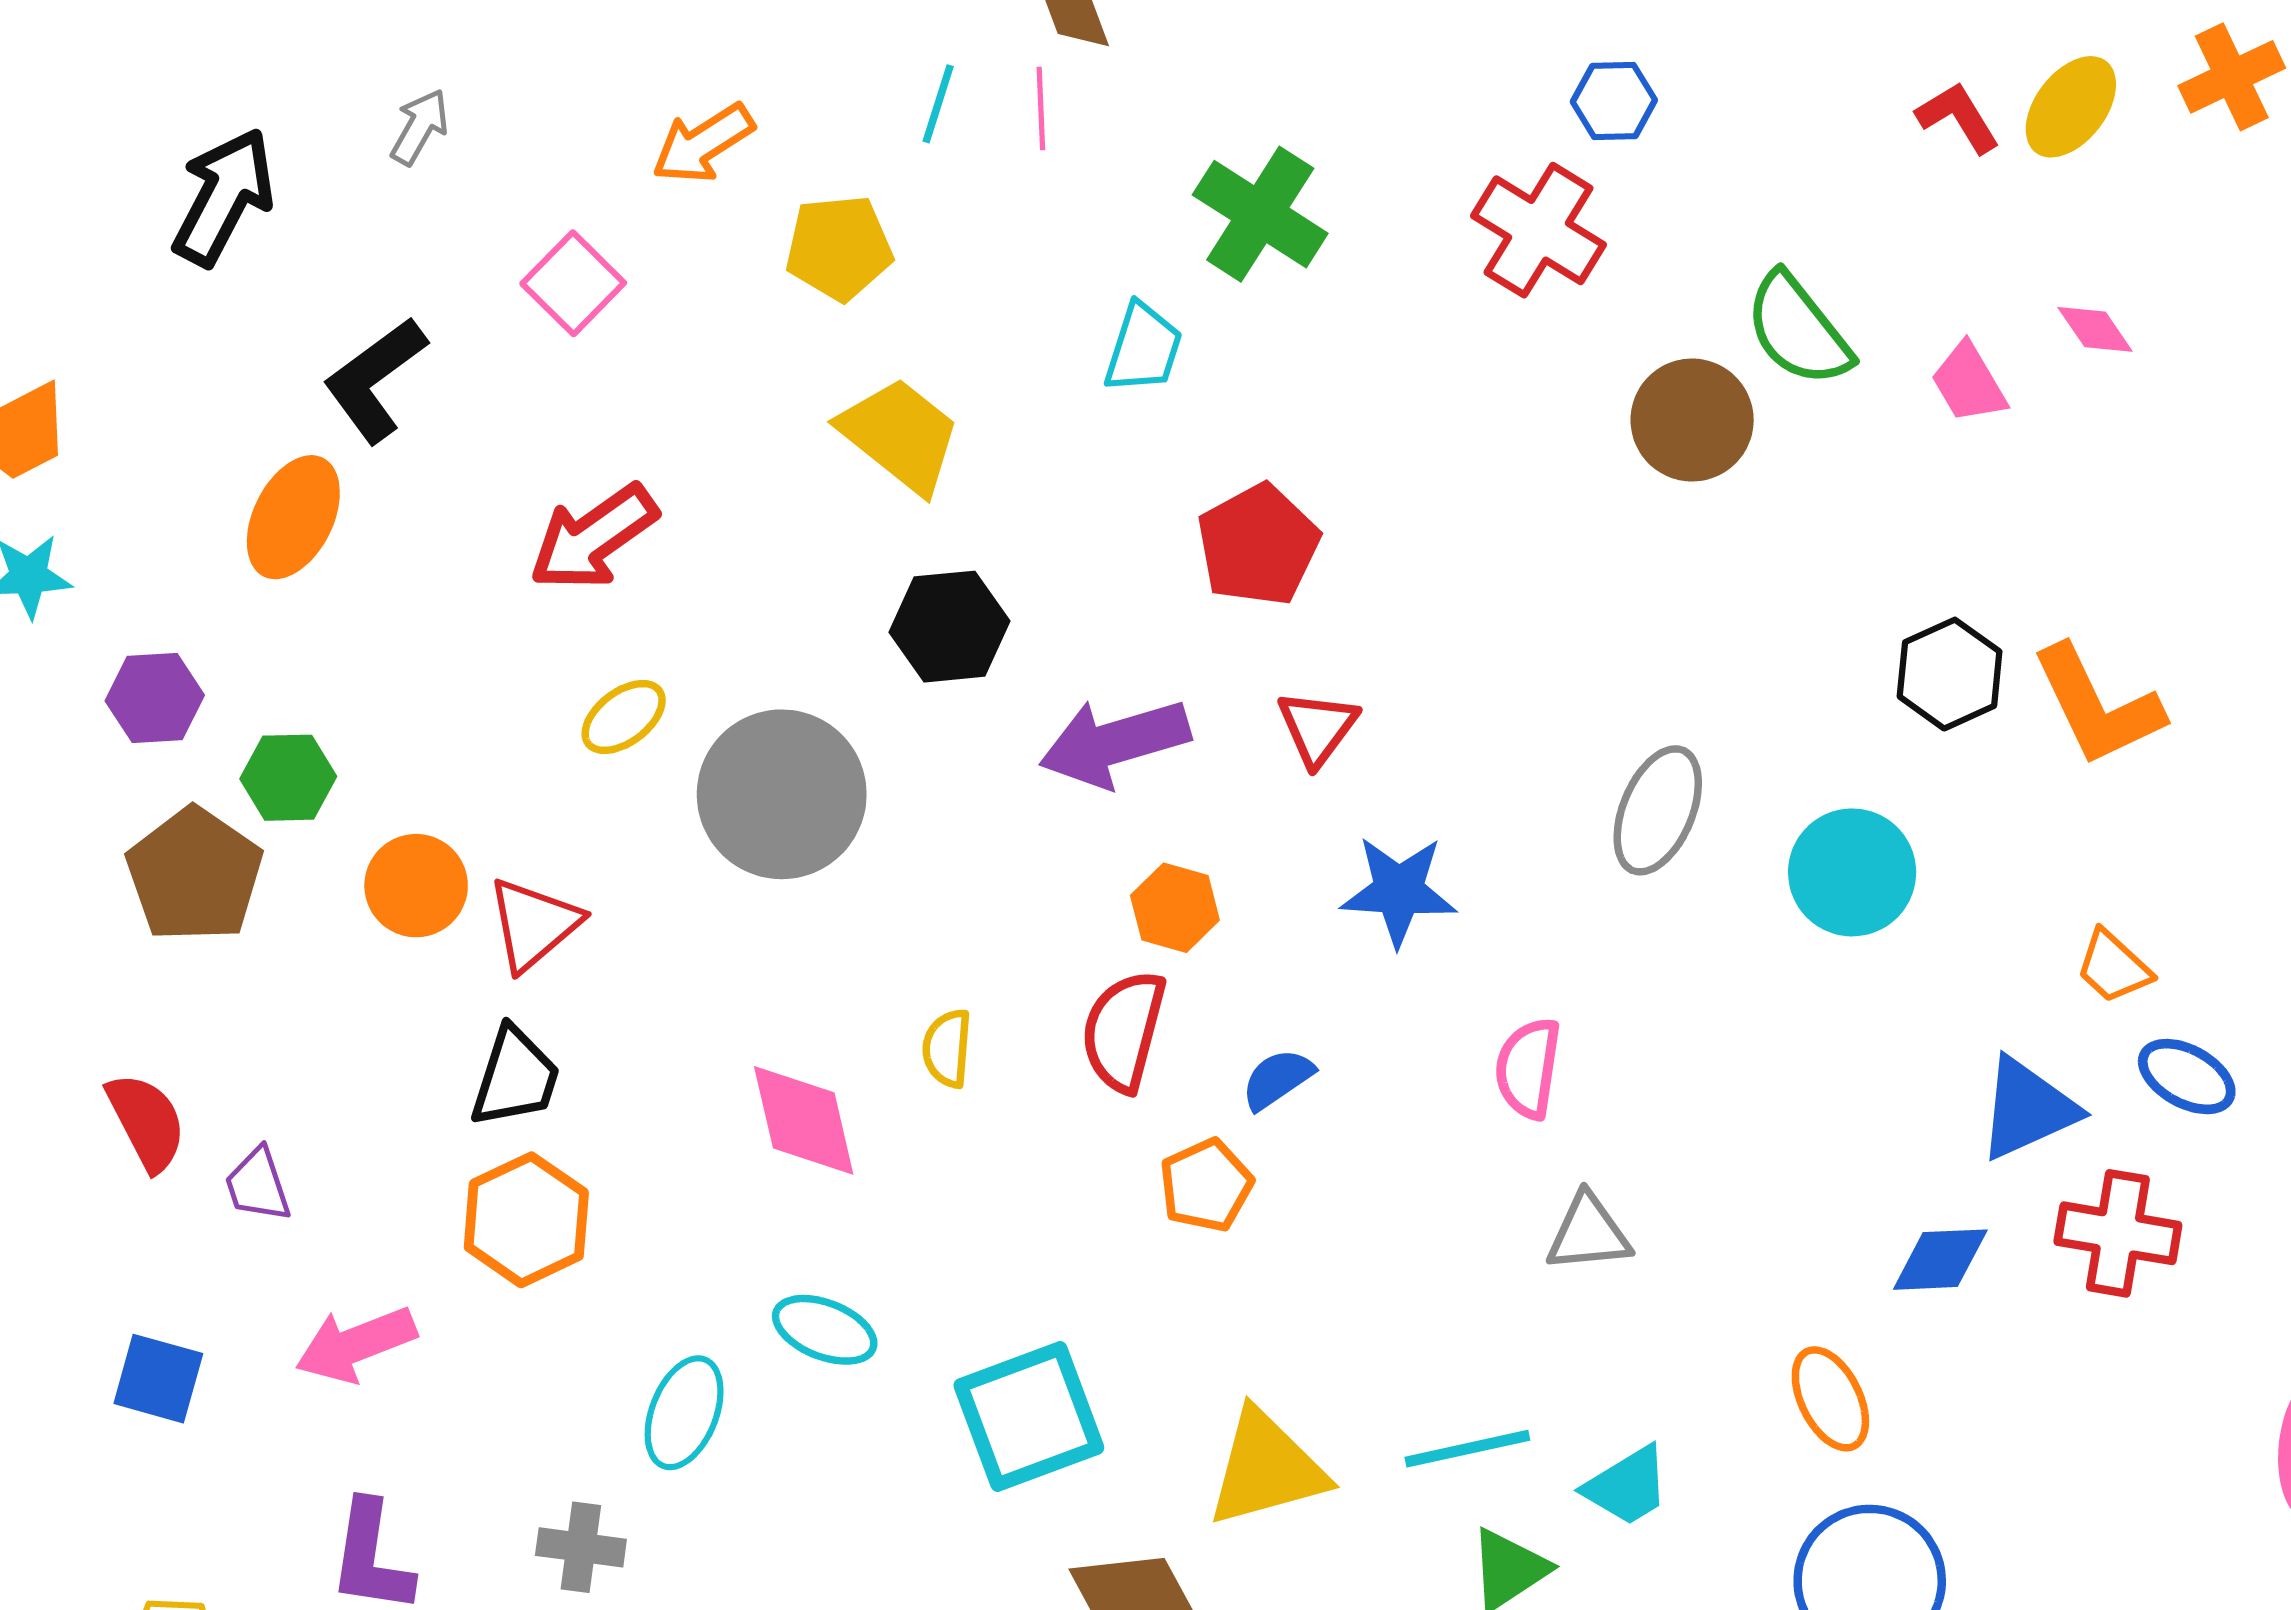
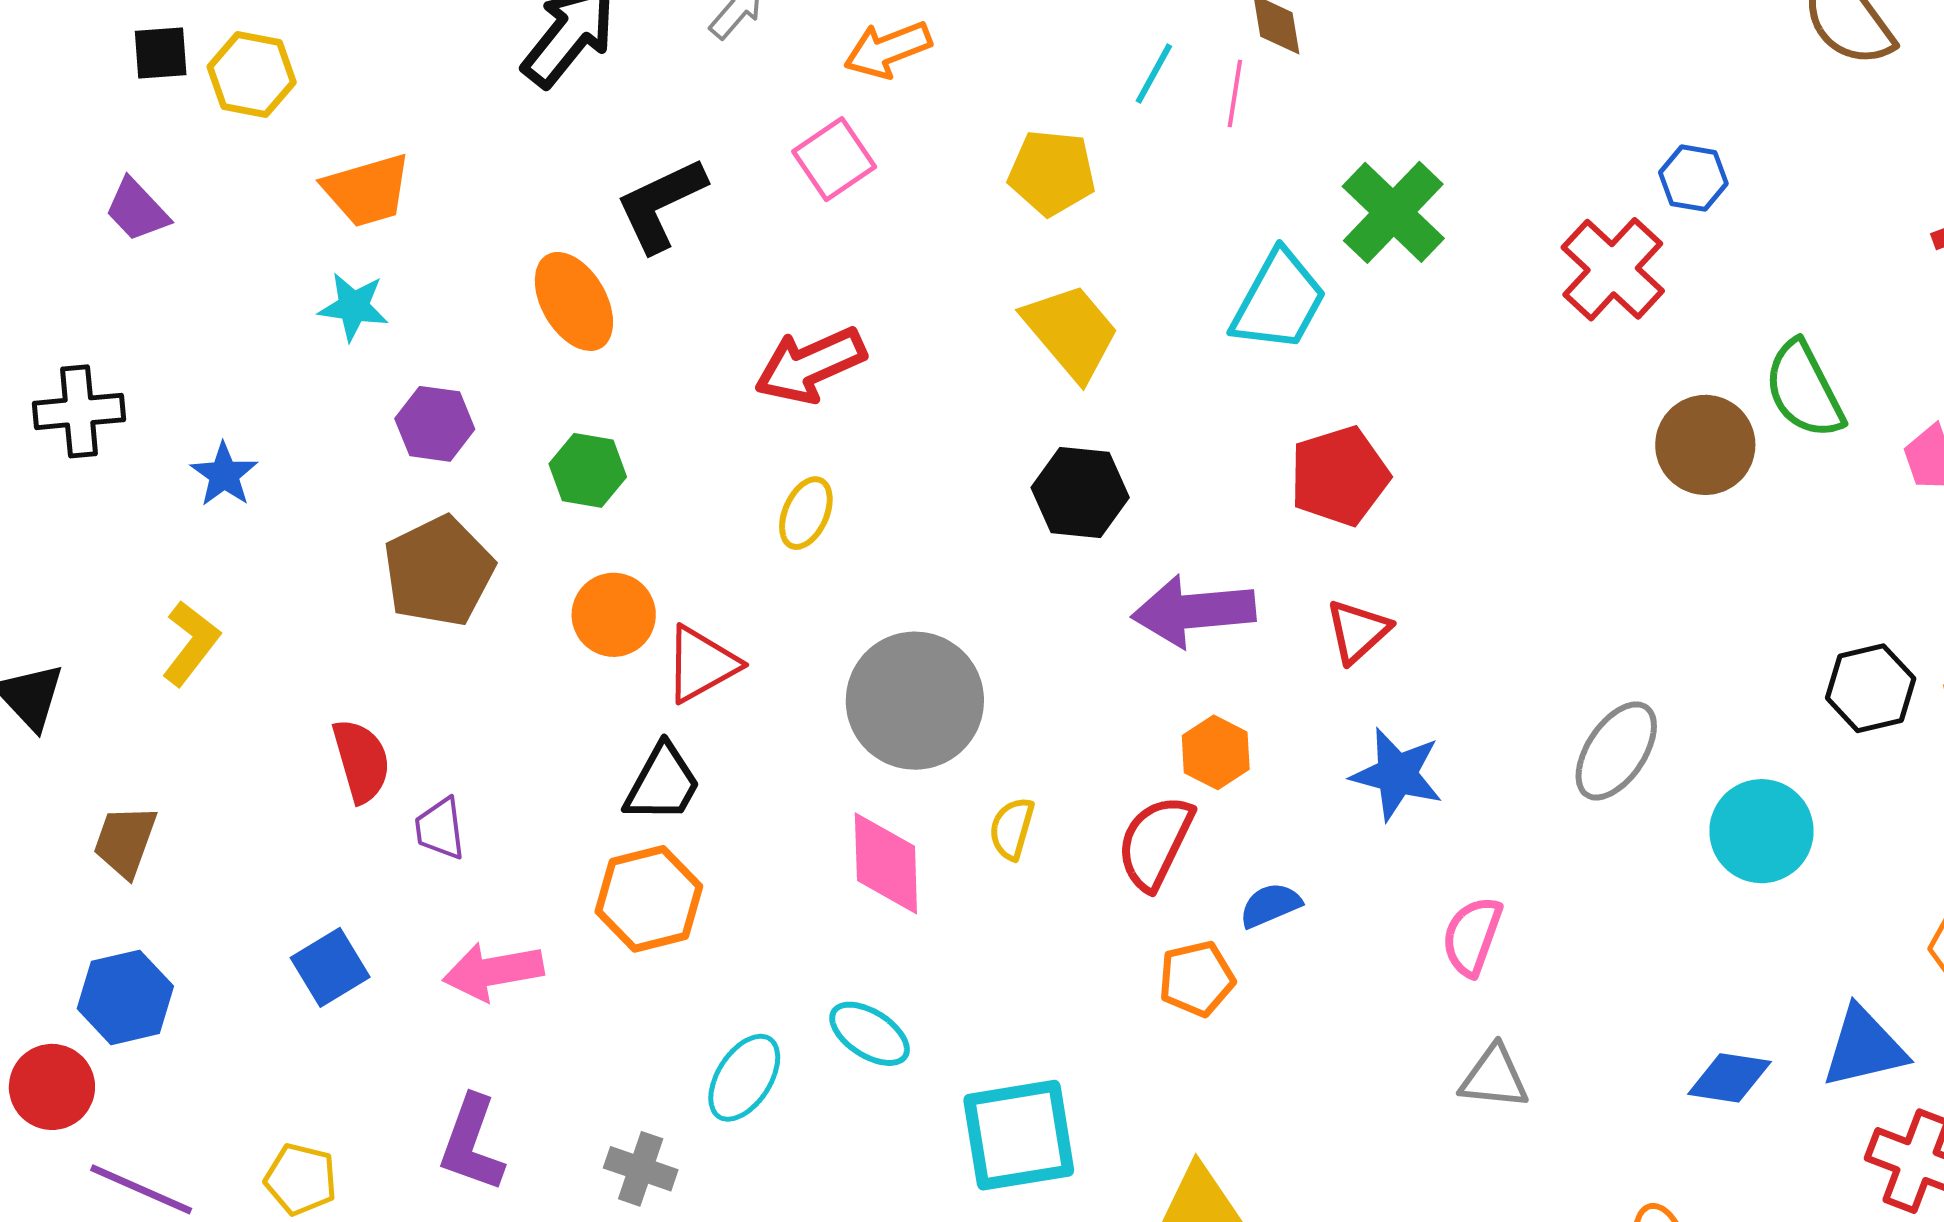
orange arrow: (703, 144) -> (888, 50), moved
cyan trapezoid: (1143, 348) -> (1279, 301), size x1.4
orange ellipse: (293, 517) -> (574, 301), turned -68
yellow ellipse: (624, 717) -> (806, 513), turned -40
green hexagon: (288, 778) -> (588, 470), moved
gray circle: (782, 794) -> (915, 701), moved
blue diamond: (1940, 1260) -> (1729, 1078), moved
blue square: (158, 1379) -> (330, 967), turned 32

